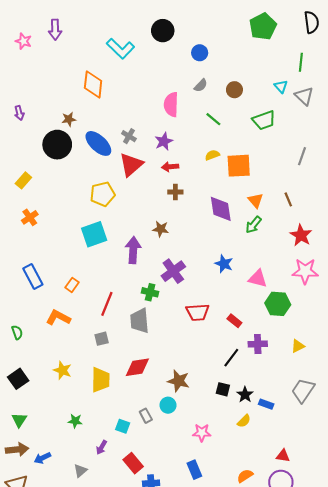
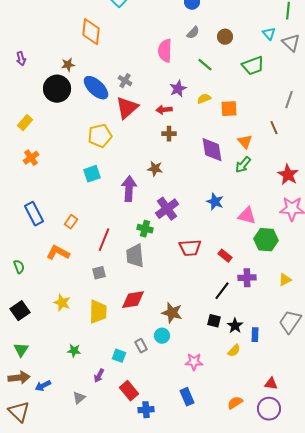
purple star: (164, 141) -> (178, 89), moved
orange square: (239, 166) -> (229, 109), size x0.7
brown line: (288, 199) -> (274, 128), moved
cyan square: (94, 234) -> (92, 174), size x0.7
blue rectangle: (266, 404) -> (255, 335), turned 72

